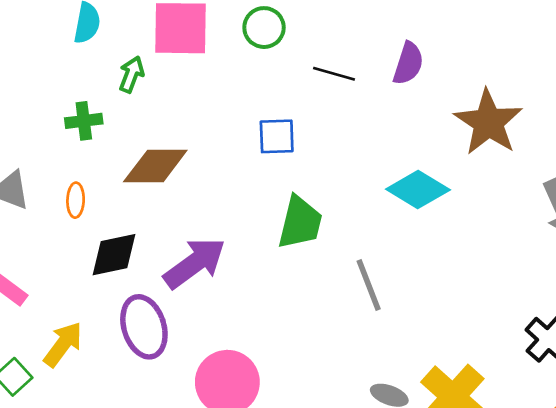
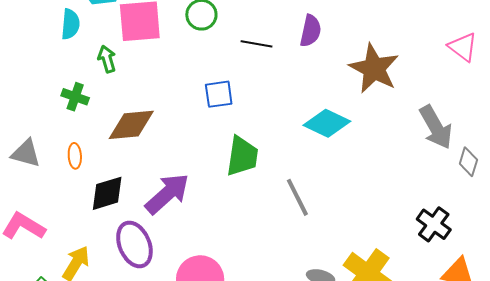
green arrow: (131, 74) -> (107, 59), turned -32
green cross: (84, 121) -> (75, 97), turned 32

